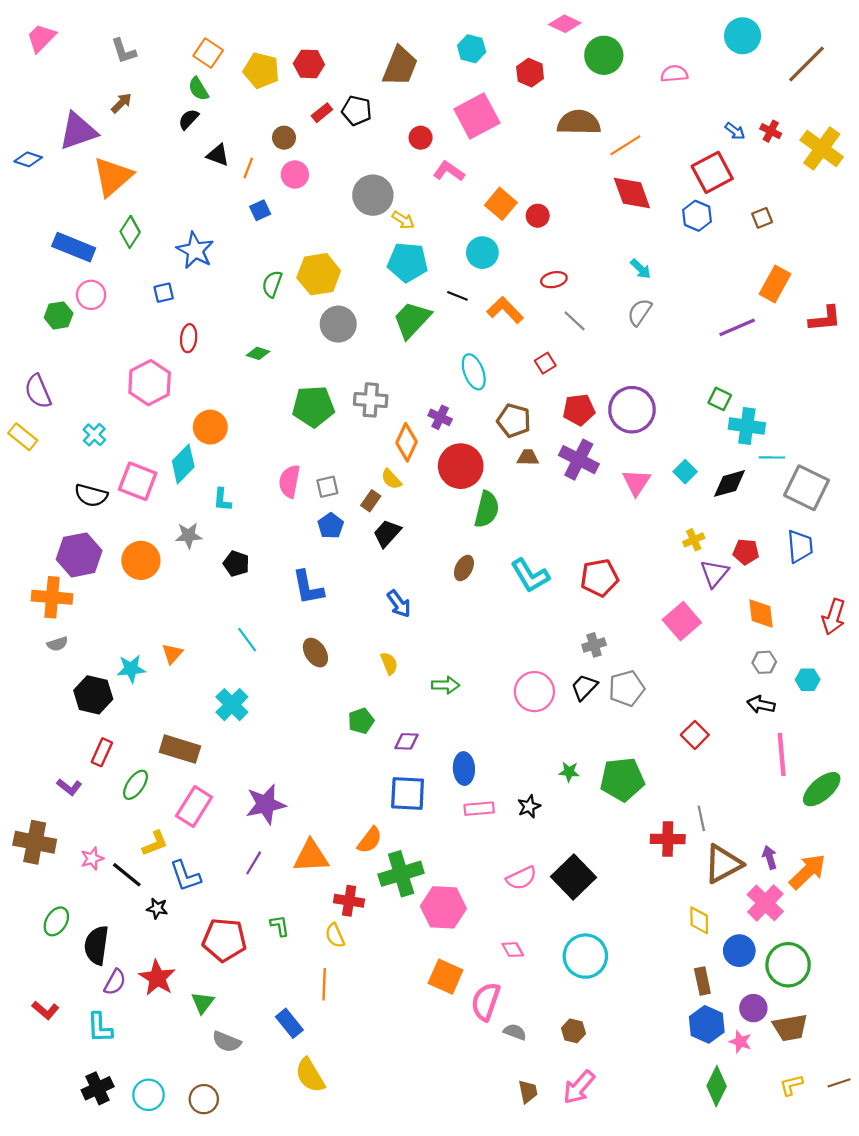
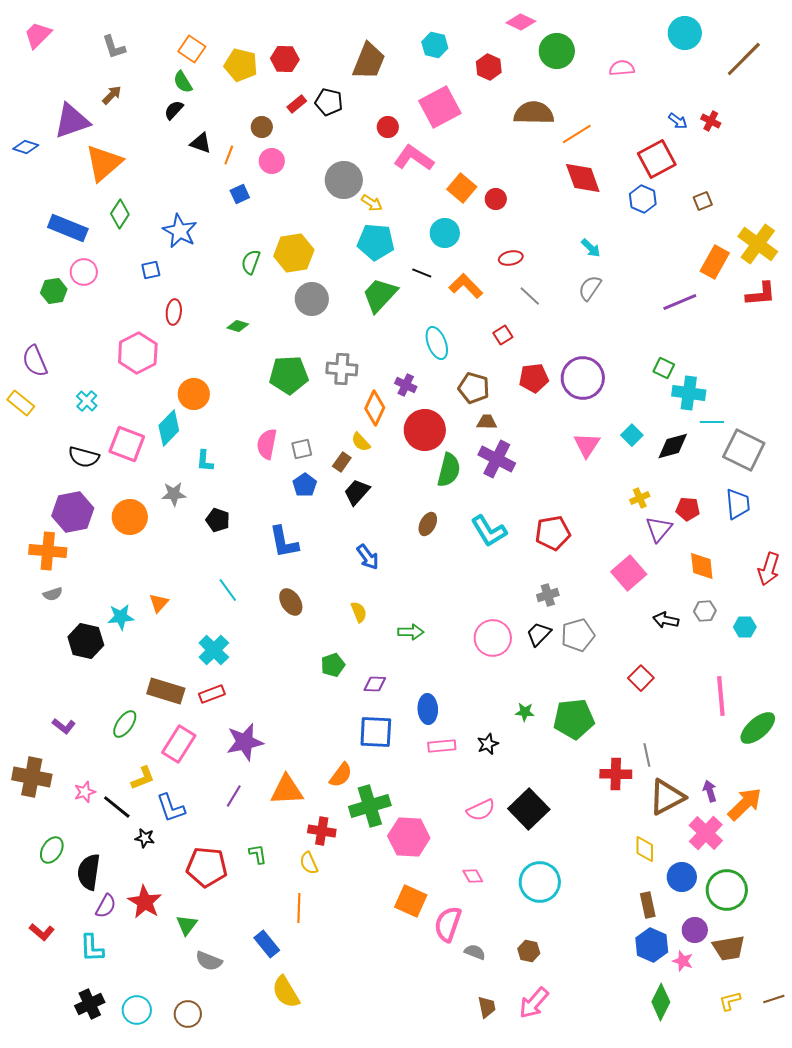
yellow cross: (822, 148) -> (758, 244), moved
pink L-shape: (449, 171) -> (414, 158), size x1.4
purple cross: (579, 460) -> (497, 459), moved
black arrow: (761, 705) -> (666, 620), moved
red rectangle: (102, 752) -> (212, 694), moved, turned 45

